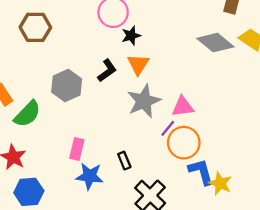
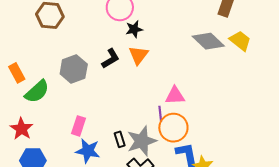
gray star: (144, 101) -> (142, 141), moved
purple line: (168, 128) -> (160, 114), turned -49

